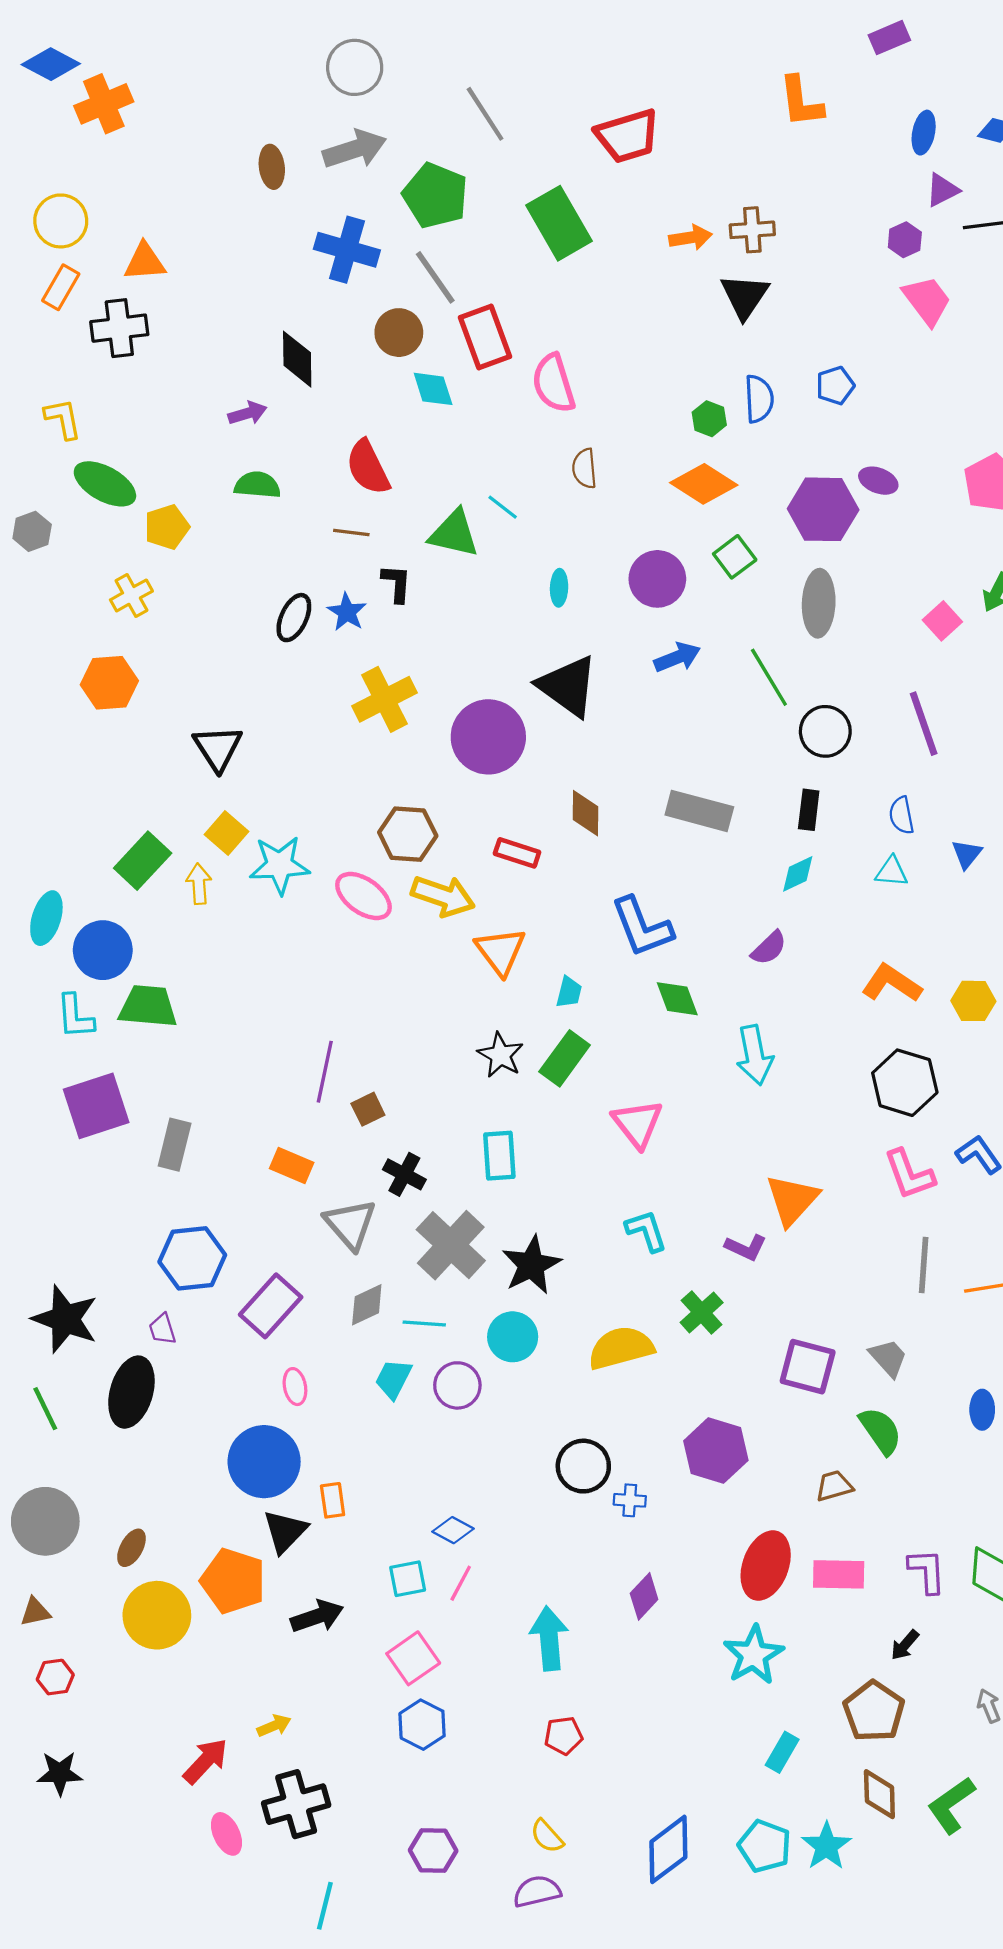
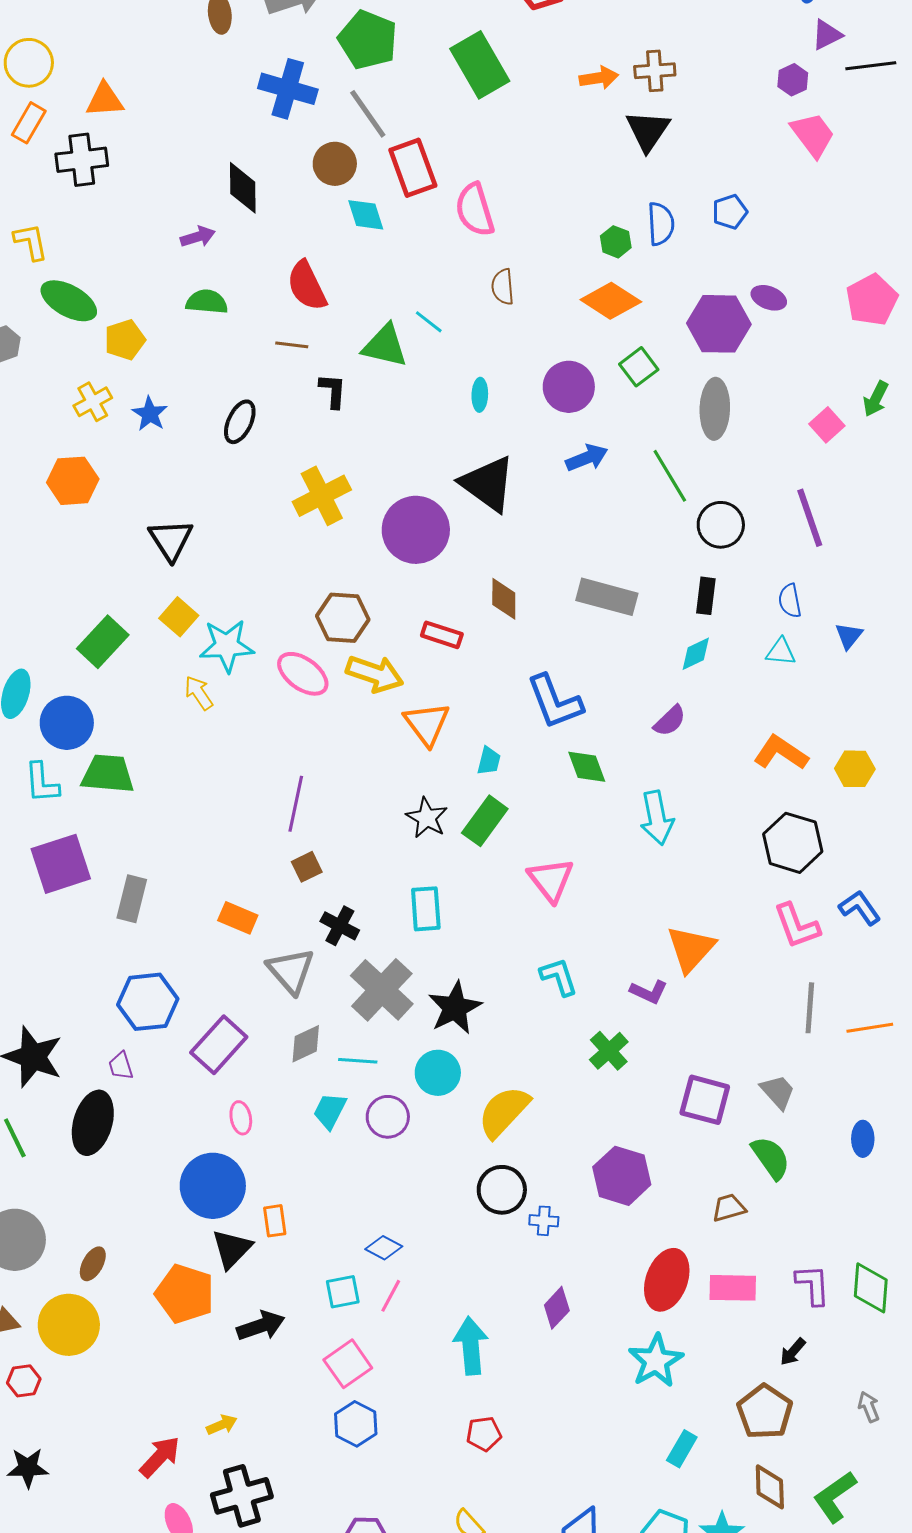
blue star: (347, 612) -> (150, 414), moved
yellow arrow: (199, 884) -> (199, 693), moved, turned -30
purple line: (325, 1072) -> (296, 804), moved
yellow semicircle: (621, 1348) -> (504, 1112), moved, turned -32
yellow circle: (157, 1615) -> (69, 1325), moved

